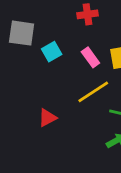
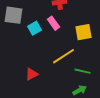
pink rectangle: (90, 57) -> (54, 23), moved

